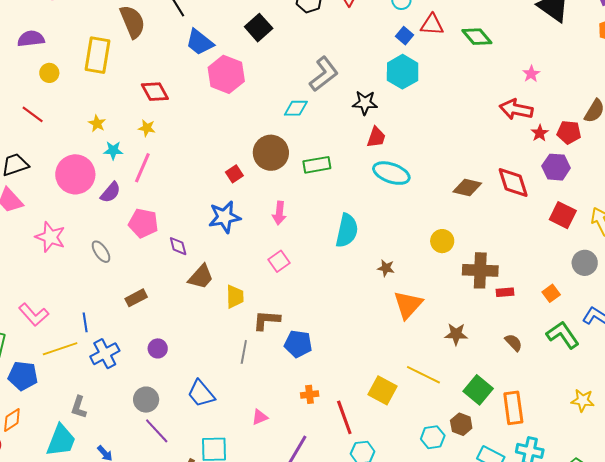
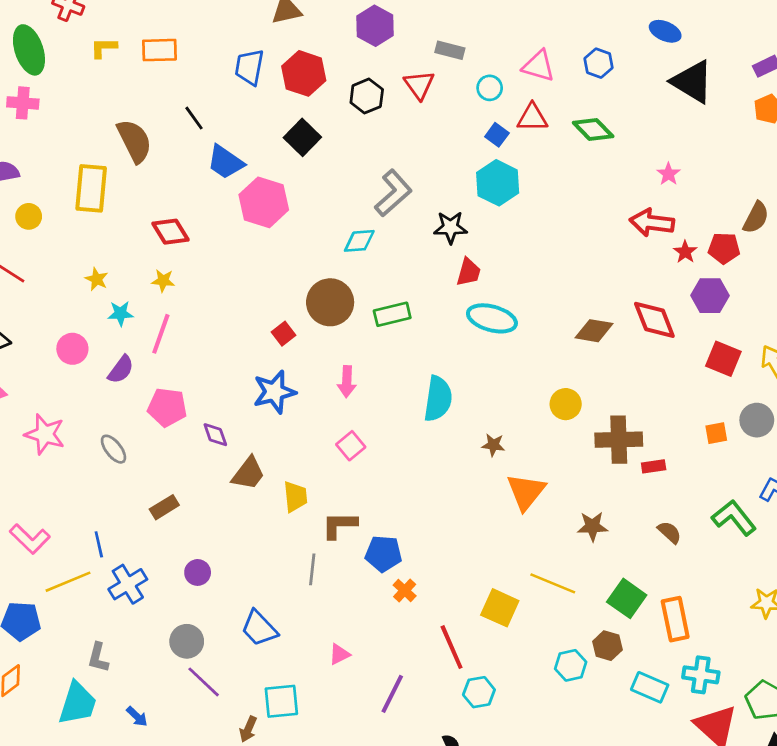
pink circle: (75, 174) -> (72, 349), size x0.6
orange square: (551, 293) -> (716, 433), moved, turned 30
orange cross: (310, 394) -> (405, 590), moved, turned -36

